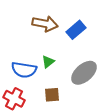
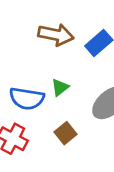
brown square: (52, 95) -> (66, 133), turned -35

